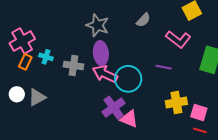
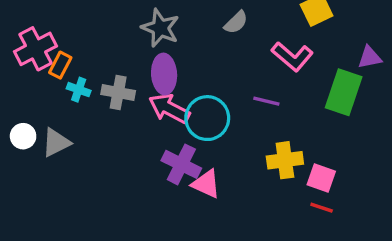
cyan cross: (46, 57) -> (79, 90), moved
orange rectangle: (25, 62) -> (60, 65), moved
purple cross: (114, 108) -> (181, 164), turned -30

